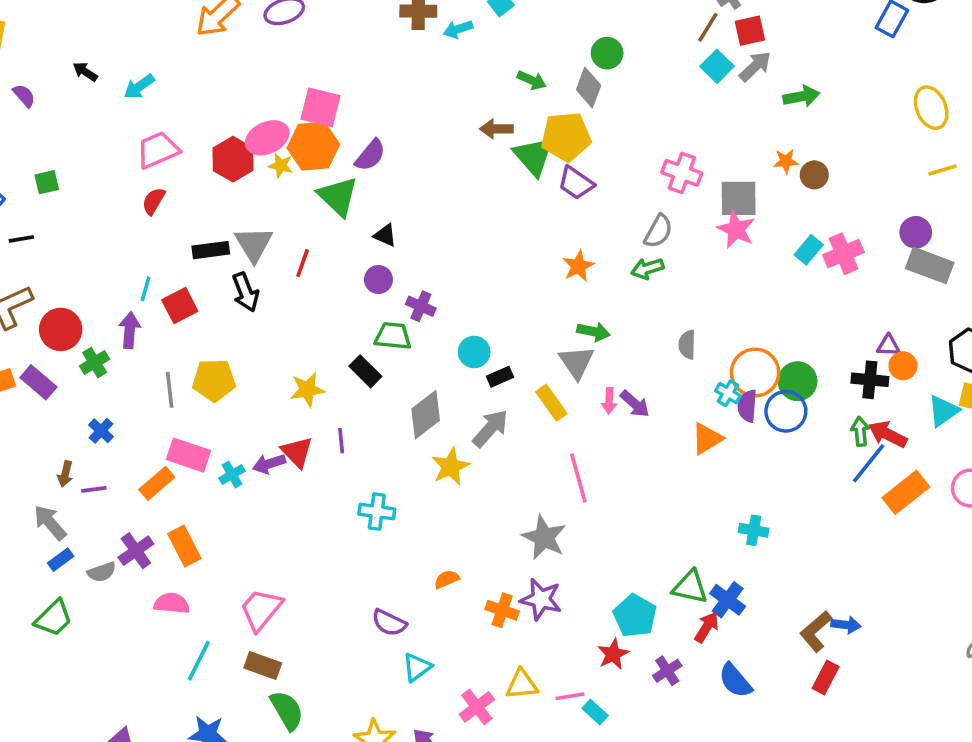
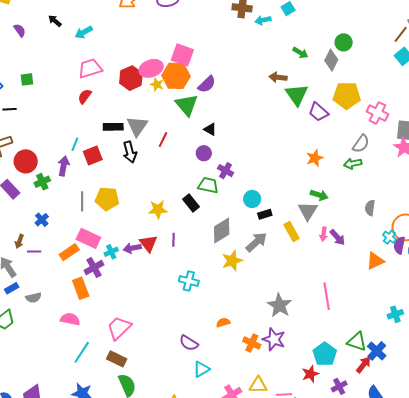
yellow pentagon: (566, 137) -> (347, 95), moved
pink line: (578, 478) -> (327, 296), moved
cyan cross: (754, 530) -> (395, 314), turned -35
purple cross: (136, 551) -> (94, 268), moved

